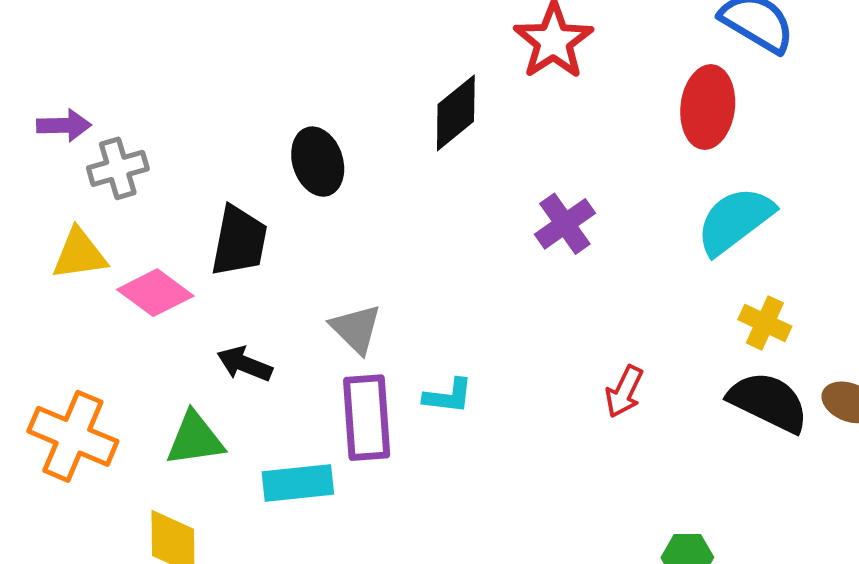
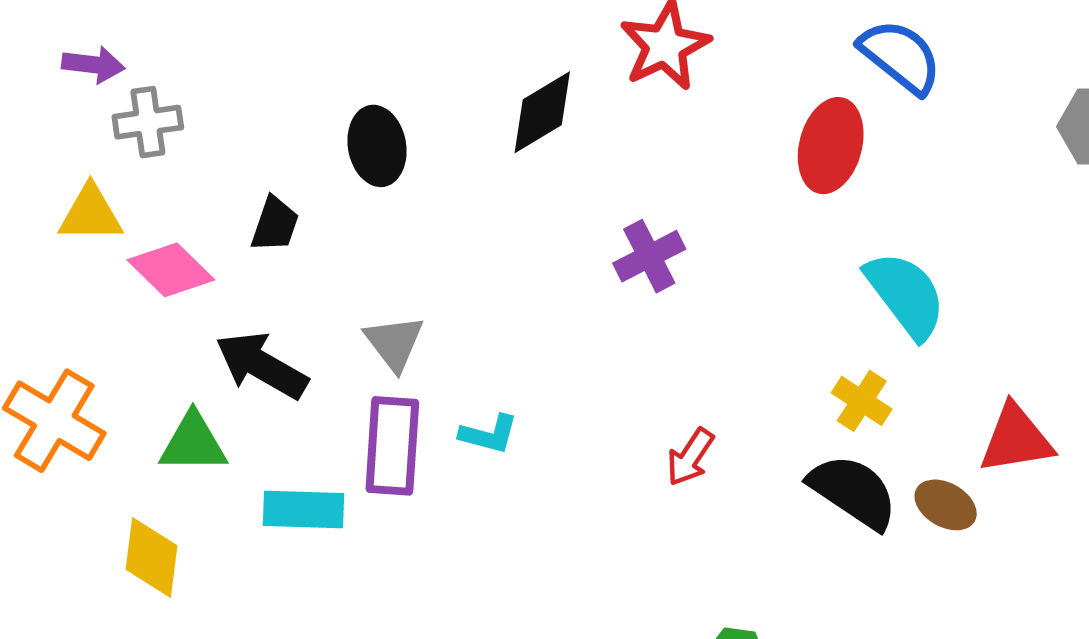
cyan semicircle: (735, 221) -> (906, 295), moved, turned 82
black trapezoid: (239, 241) -> (275, 224), size x0.7
black arrow: (245, 364) -> (262, 365), size x1.5

